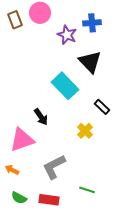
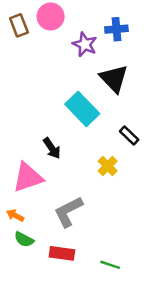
green line: (87, 190) -> (110, 265), moved
green semicircle: (19, 198) -> (24, 239), moved

